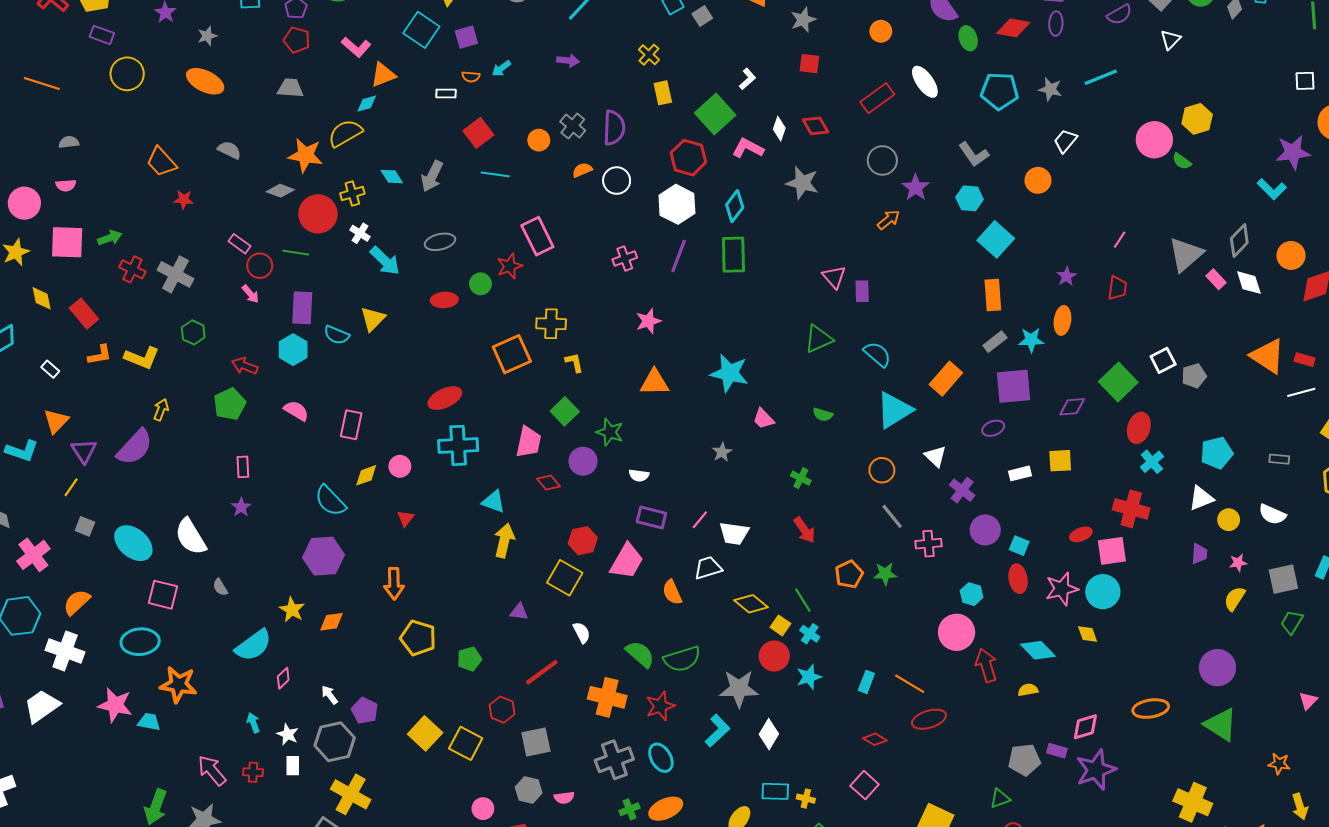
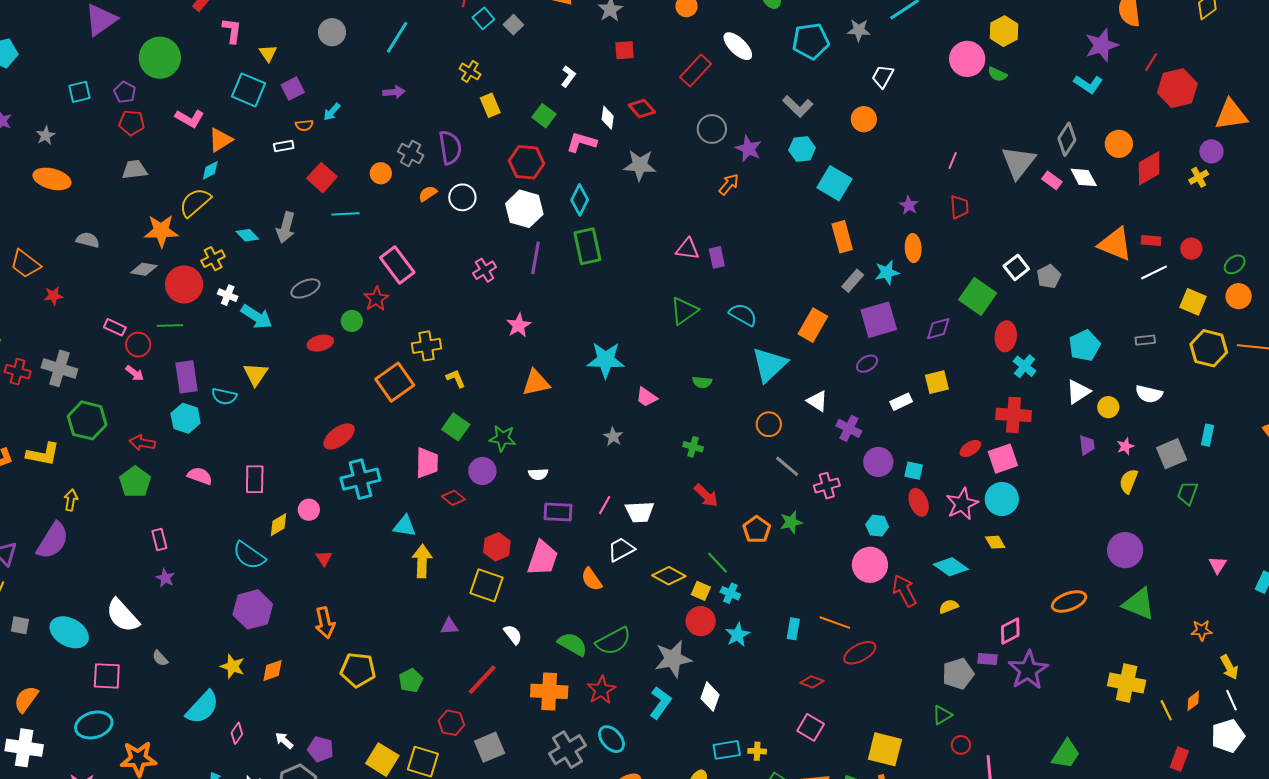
green square: (715, 114) -> (544, 116), size x0.6
pink triangle: (834, 277) -> (688, 249), turned -30
green hexagon: (193, 332) -> (87, 420), size x1.6

